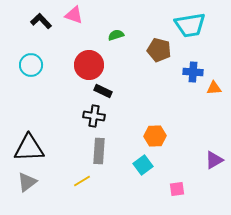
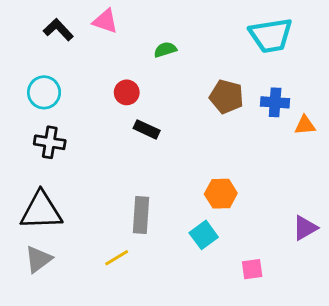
brown pentagon: (159, 50) -> (227, 97), moved
red circle: (89, 65) -> (127, 92), size x0.6
black cross: (94, 116) -> (50, 142), moved

